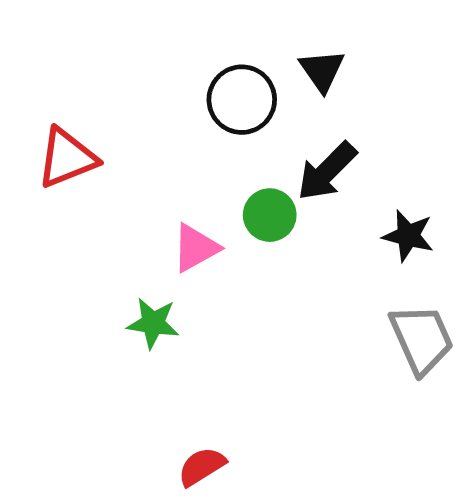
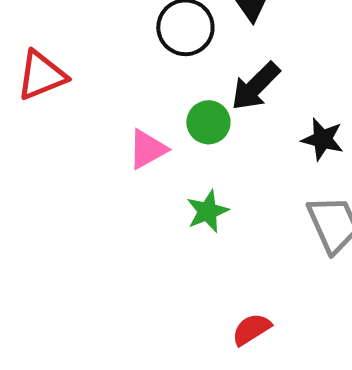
green star: (153, 323) -> (207, 211), moved, turned -30
red semicircle: (202, 467) -> (251, 329), moved

